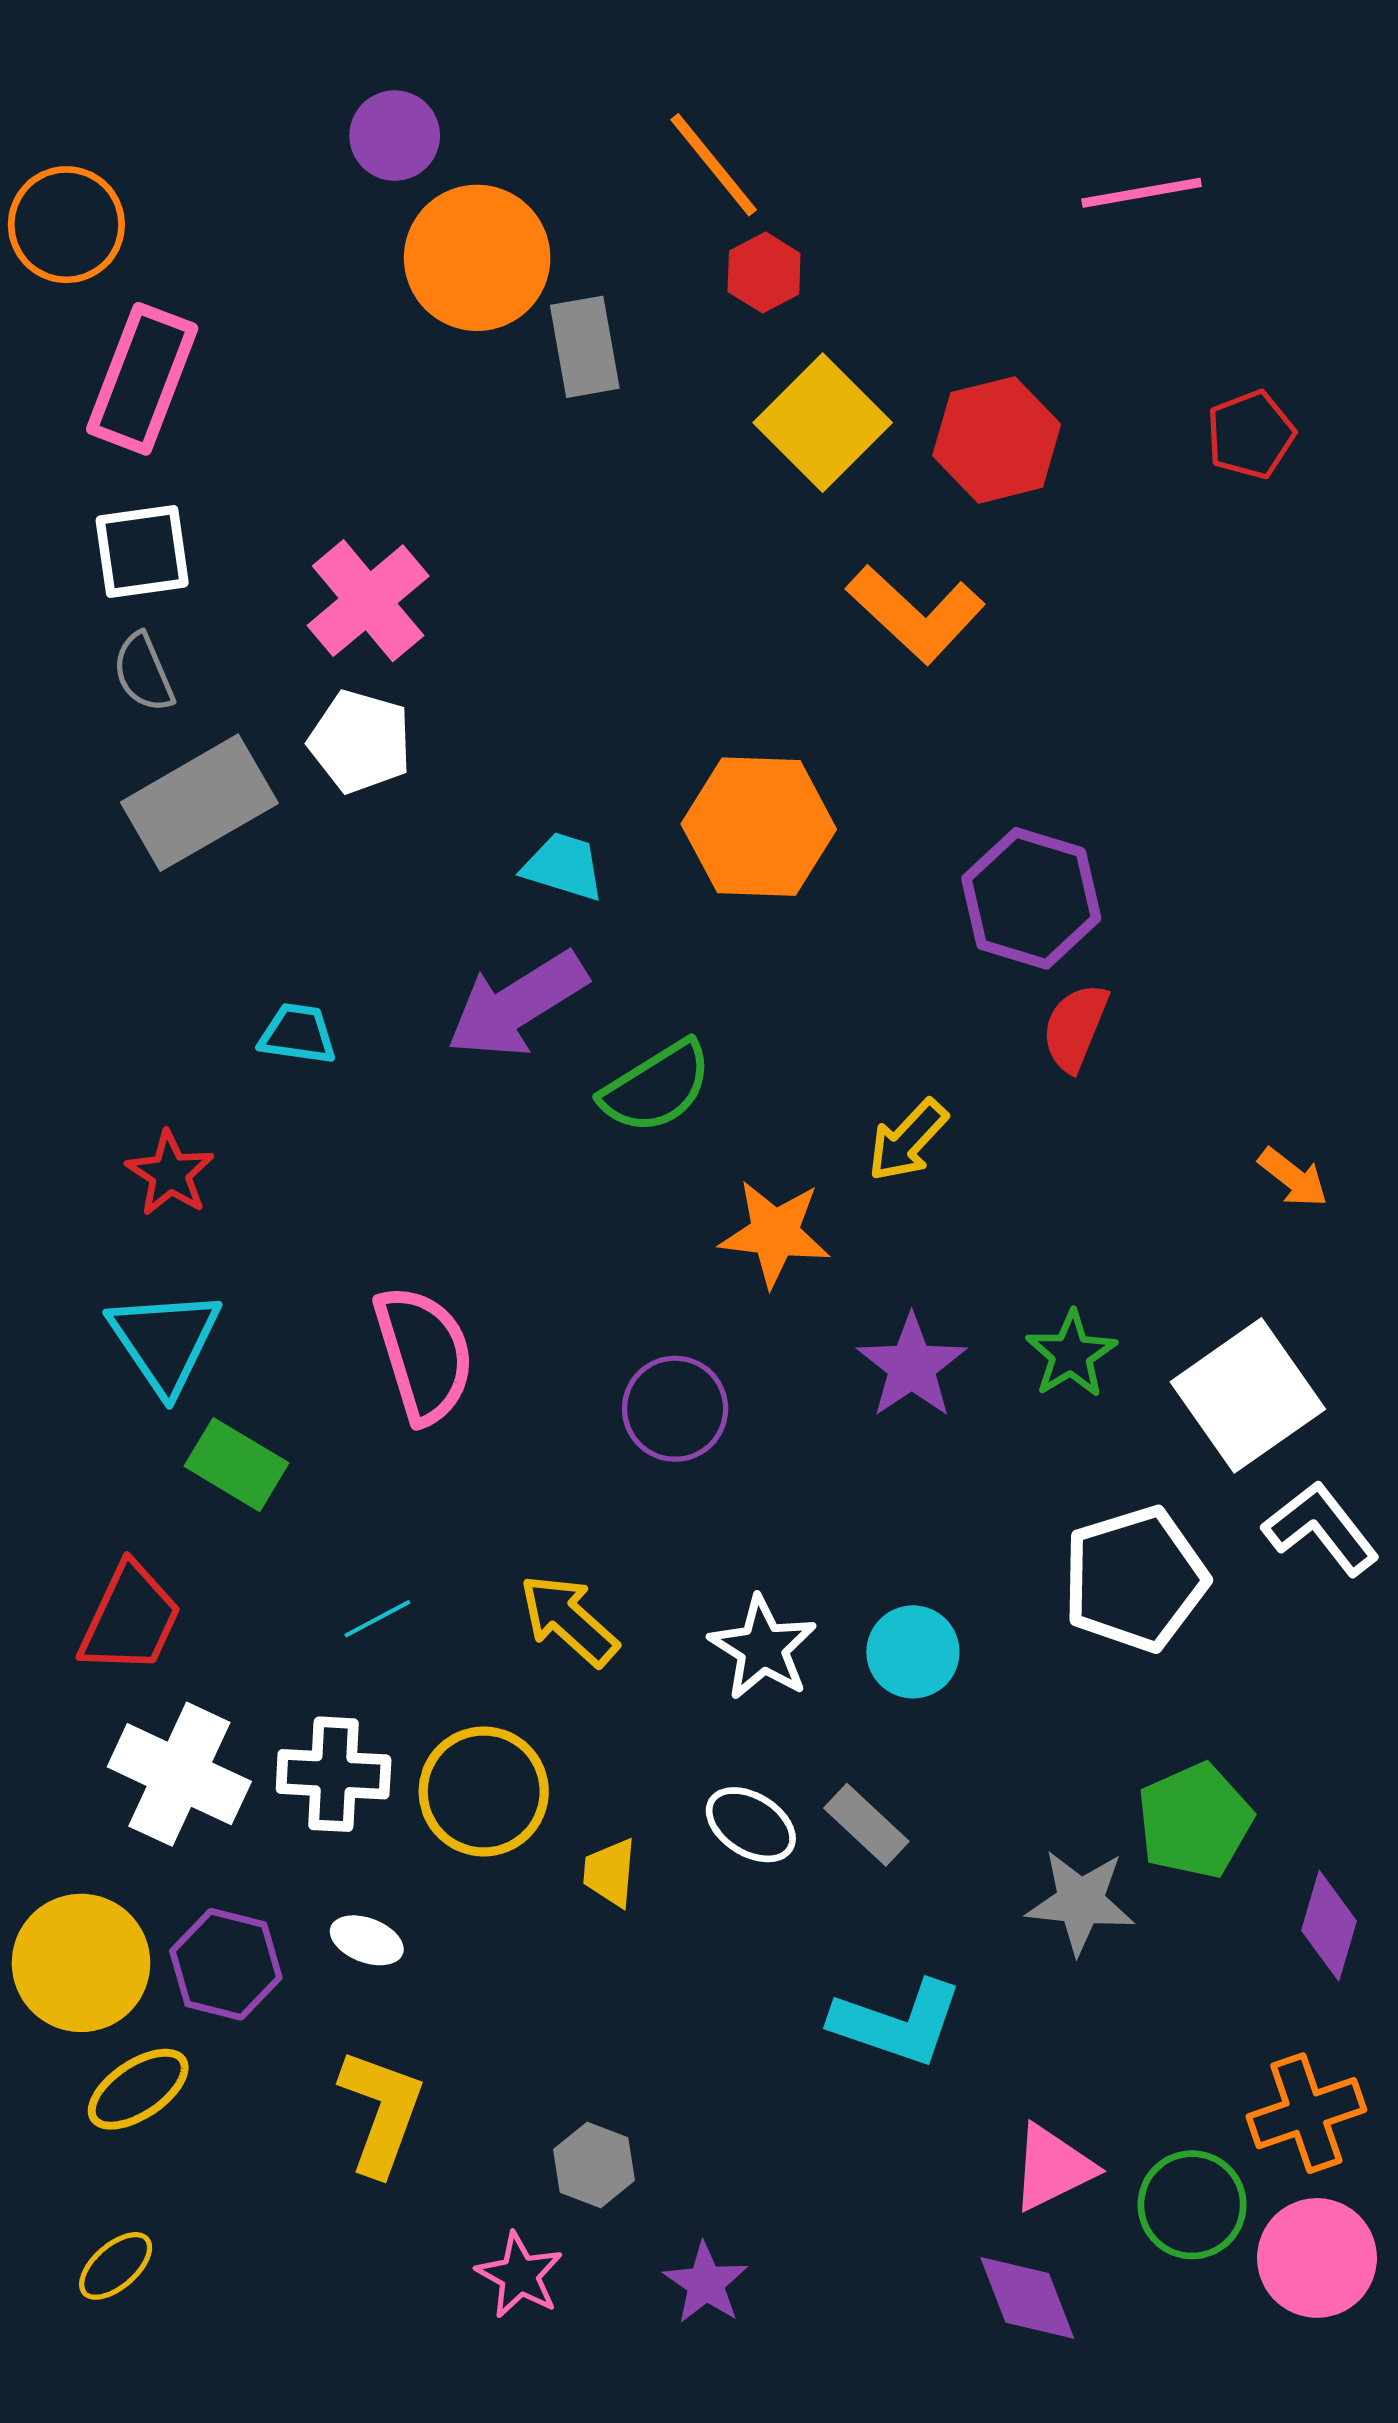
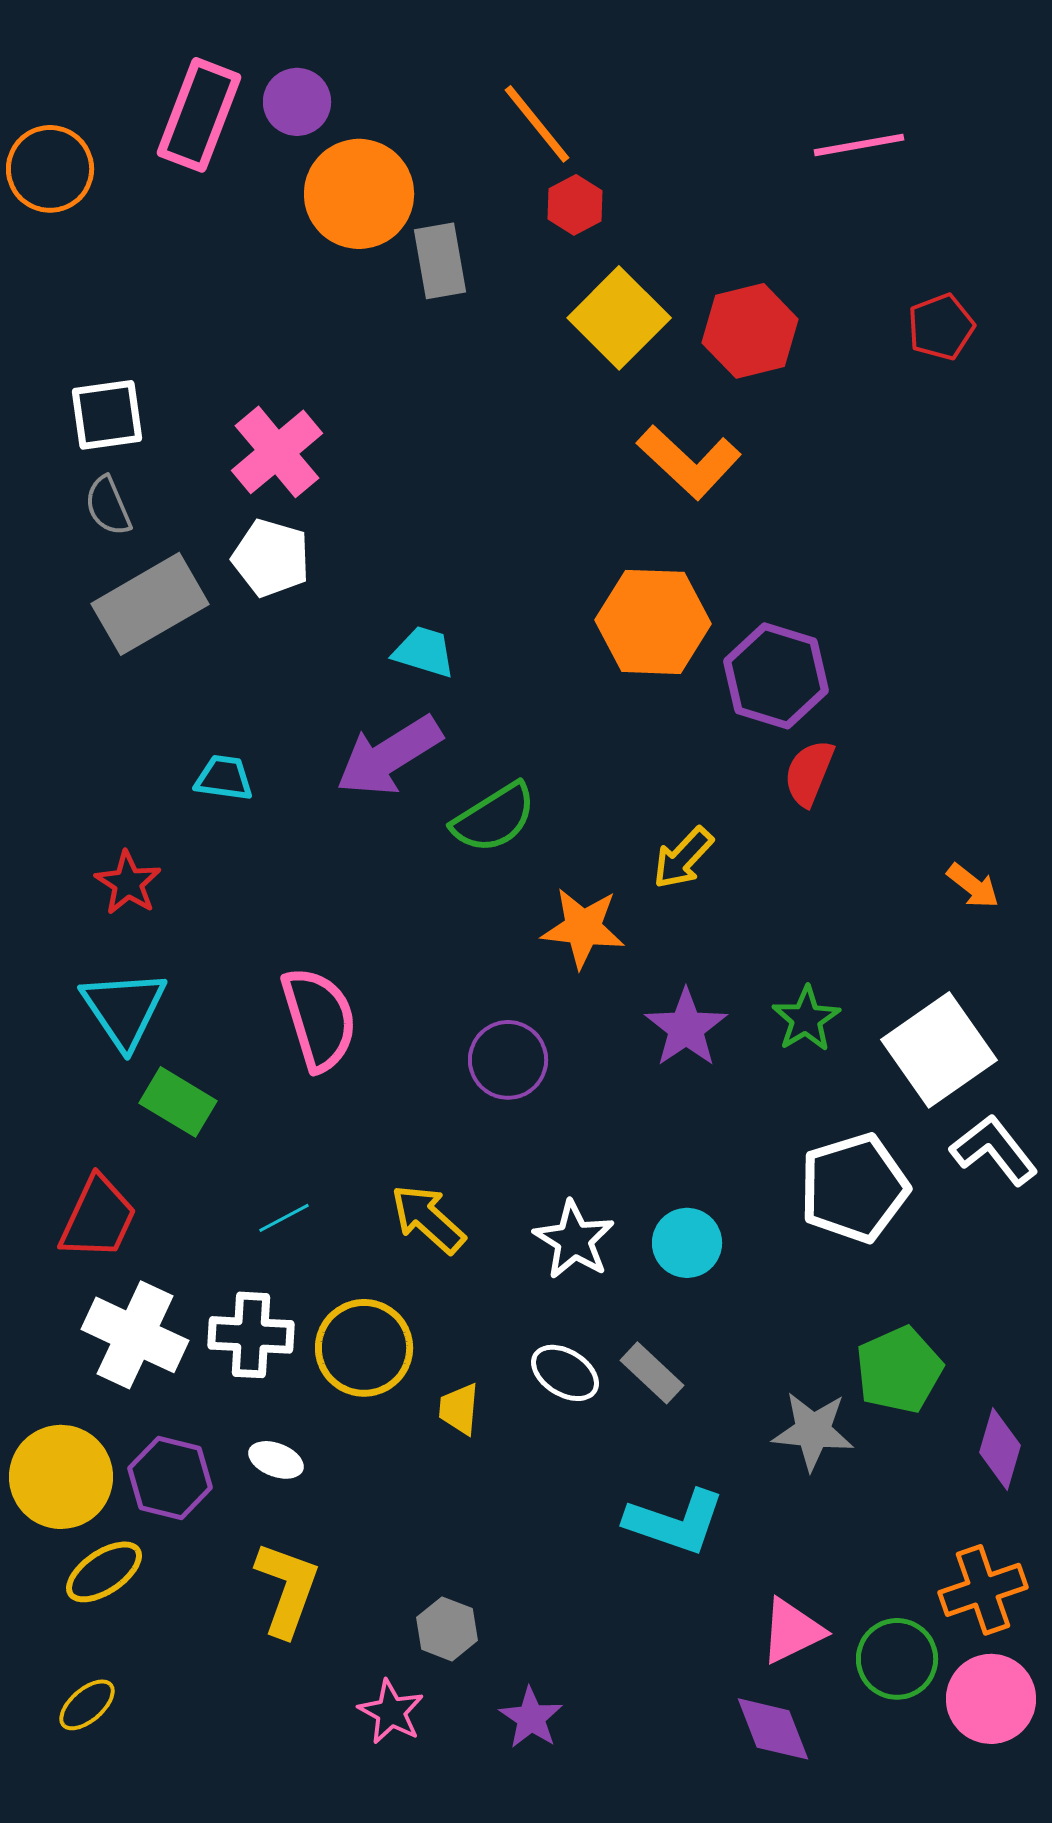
pink rectangle: (142, 379) -> (199, 115), moved
orange hexagon: (759, 827) -> (653, 622), moved

